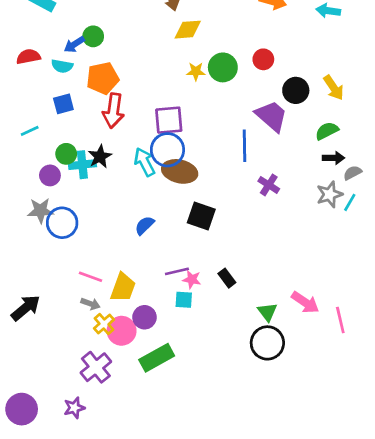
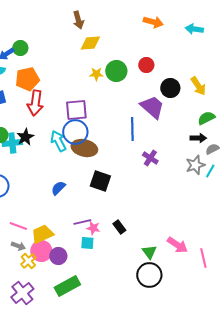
green semicircle: (327, 131) -> (206, 118), moved
yellow trapezoid: (123, 288) -> (42, 234), turned -135
pink circle: (122, 331) -> (41, 251), moved

